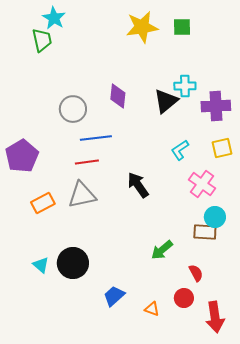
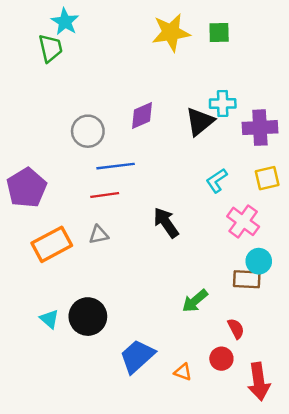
purple diamond: (118, 96) -> (142, 116), turned 60
gray triangle: (82, 195) -> (99, 235), size x0.6
orange rectangle: (43, 203) -> (52, 244), size x1.4
blue trapezoid: (114, 296) -> (137, 356), size x1.4

